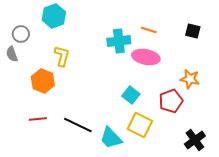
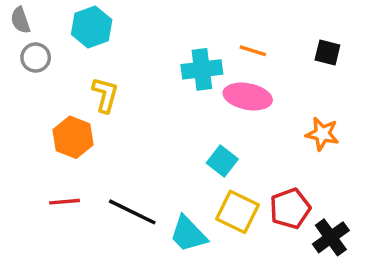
gray semicircle: (12, 54) -> (20, 20), moved
red pentagon: (171, 101) -> (290, 208), moved

